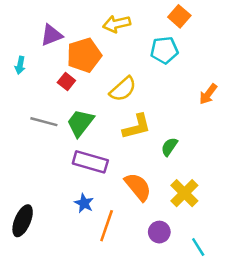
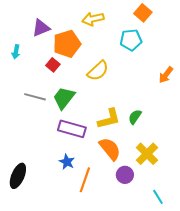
yellow L-shape: (137, 127) -> (109, 119), moved
purple circle: (159, 232) -> (125, 175), moved

